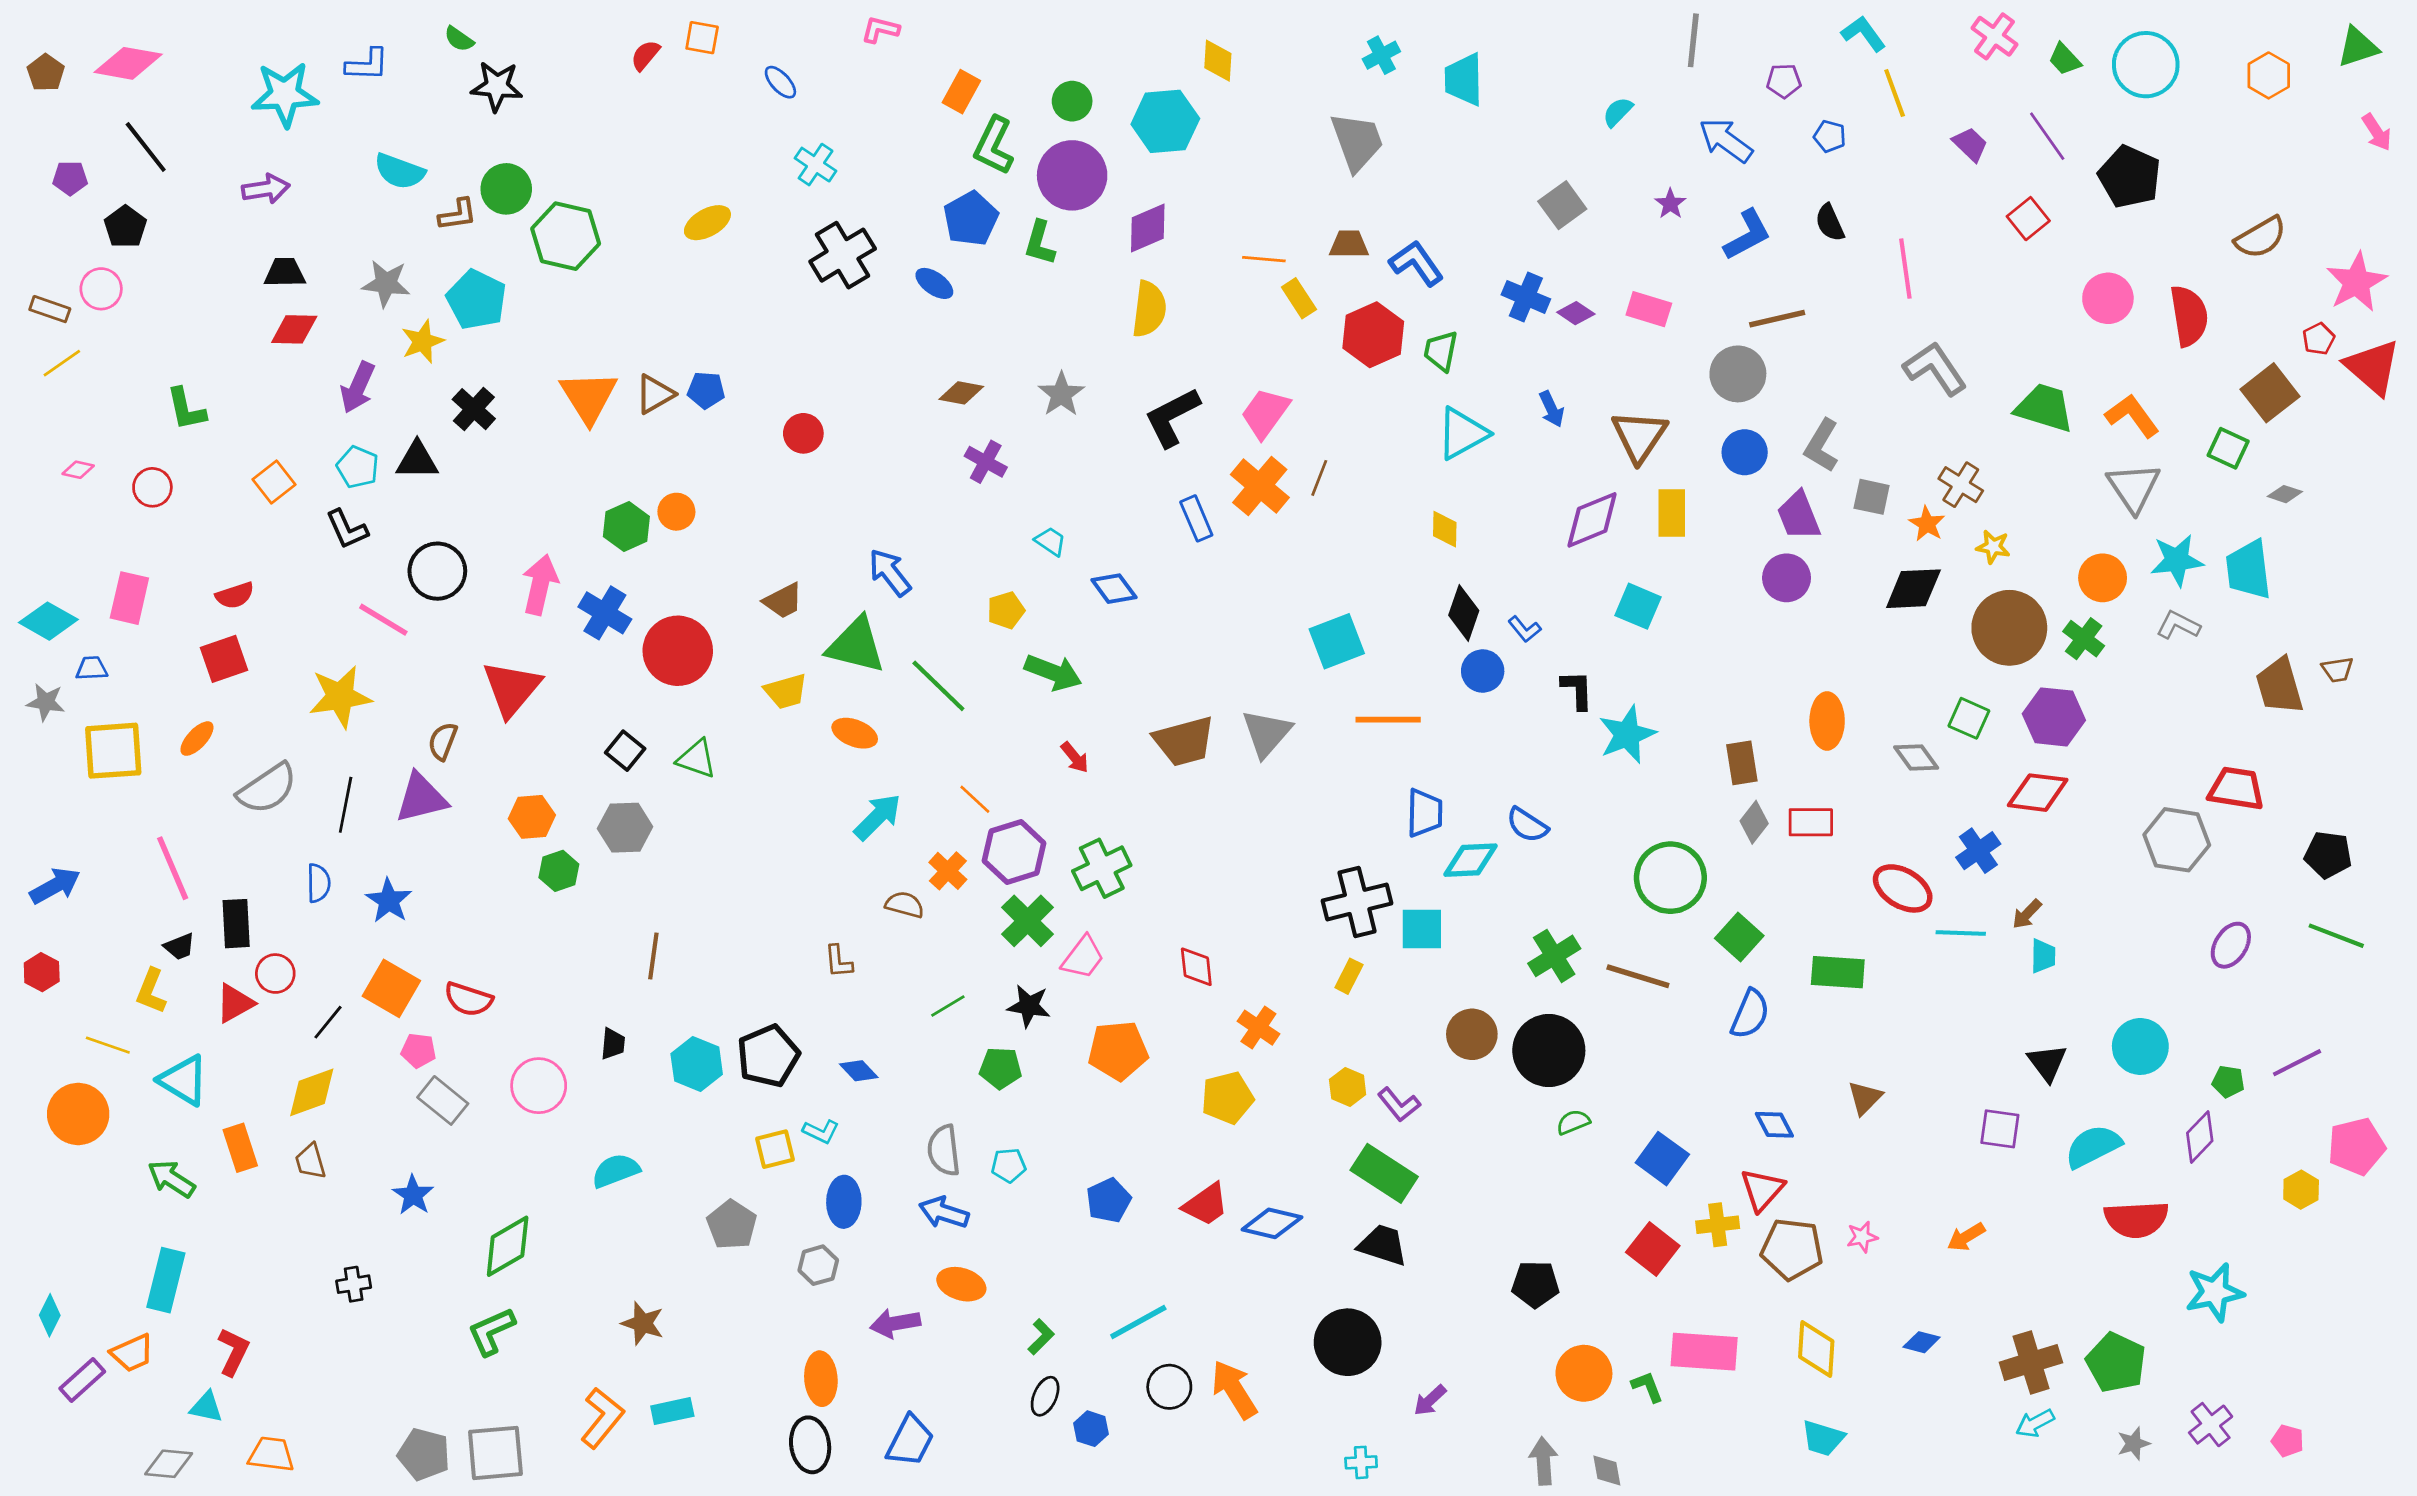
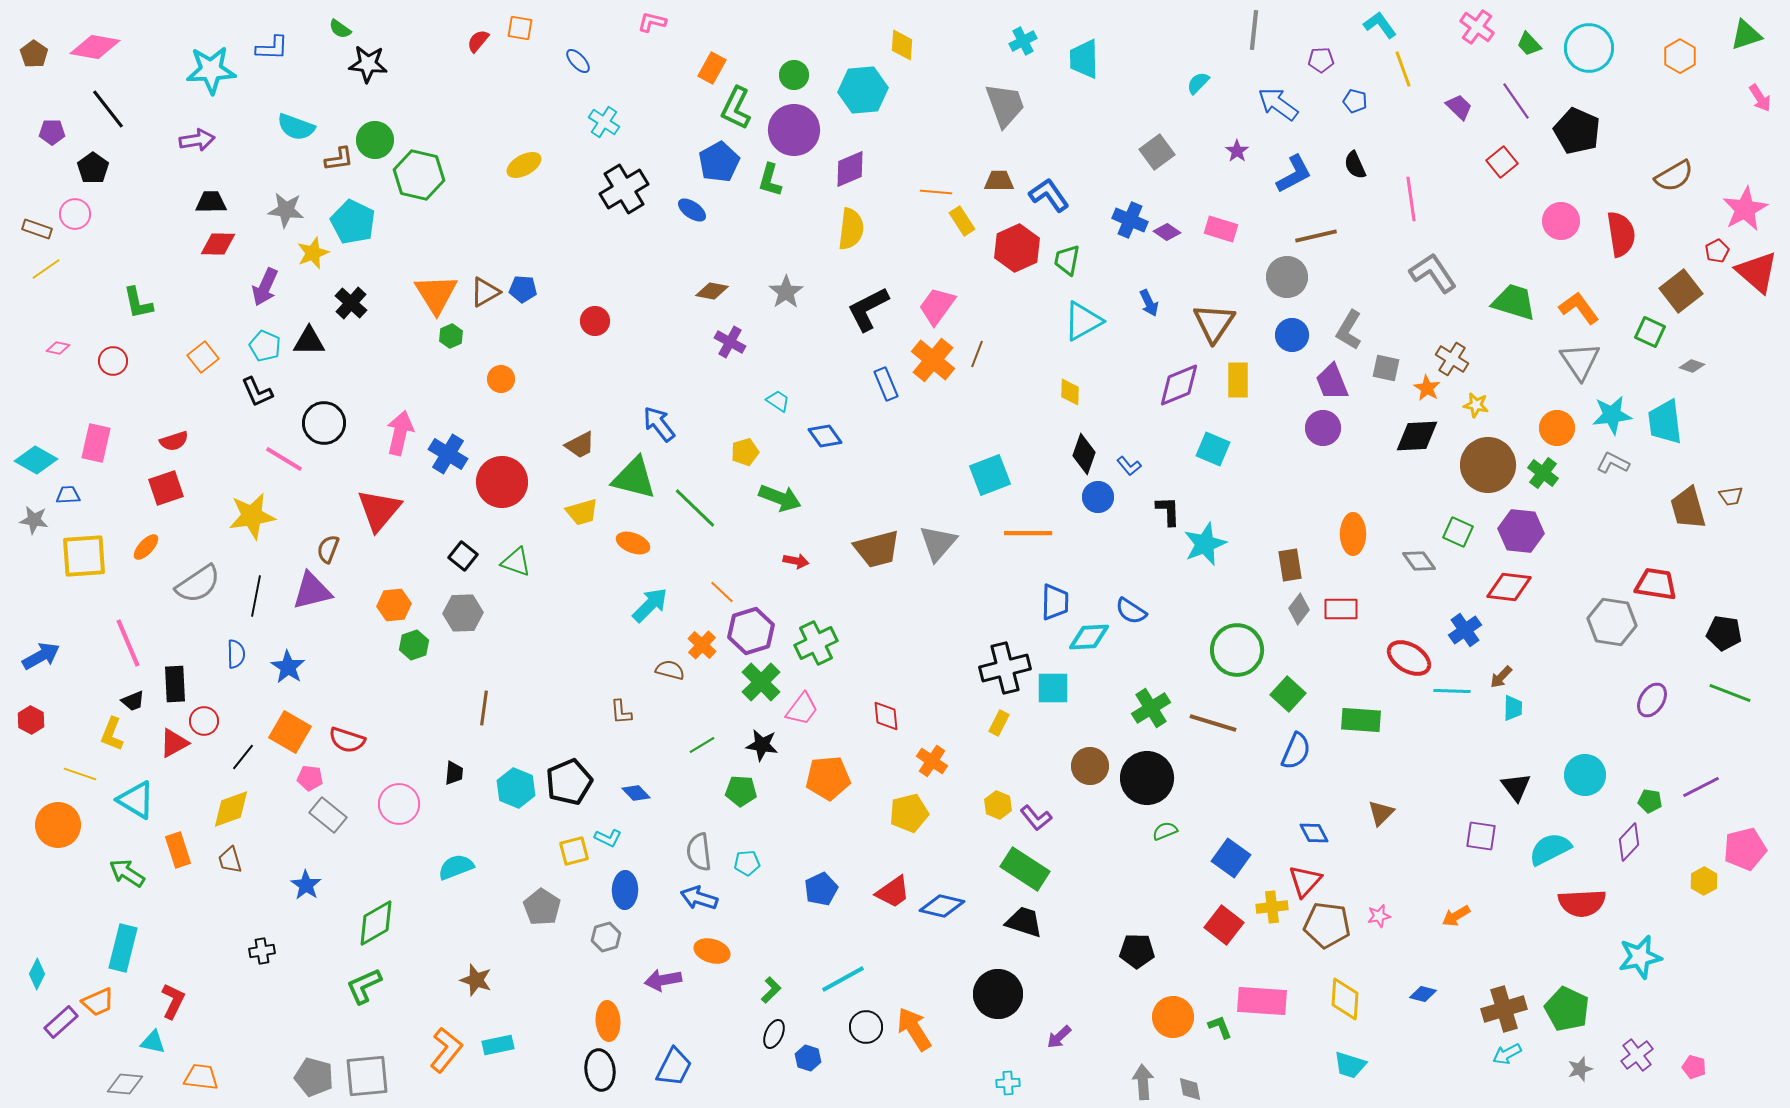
green hexagon: (626, 527) -> (451, 336), moved, size x0.7
red arrow: (1075, 757) -> (796, 561), turned -40

